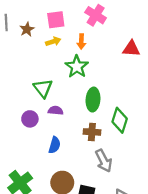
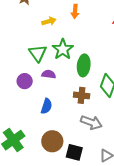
yellow arrow: (53, 41) -> (49, 21), moved
green star: (77, 67) -> (63, 49), moved
gray arrow: (104, 161) -> (91, 122), turned -45

